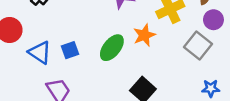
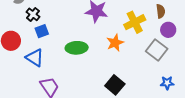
green ellipse: (112, 48) -> (77, 48), moved, turned 50
blue square: (70, 50) -> (42, 31), moved

